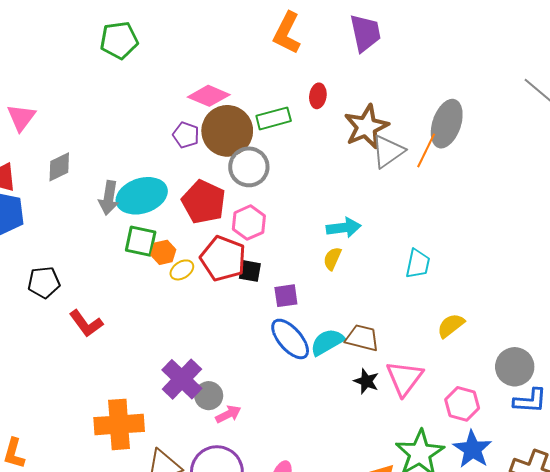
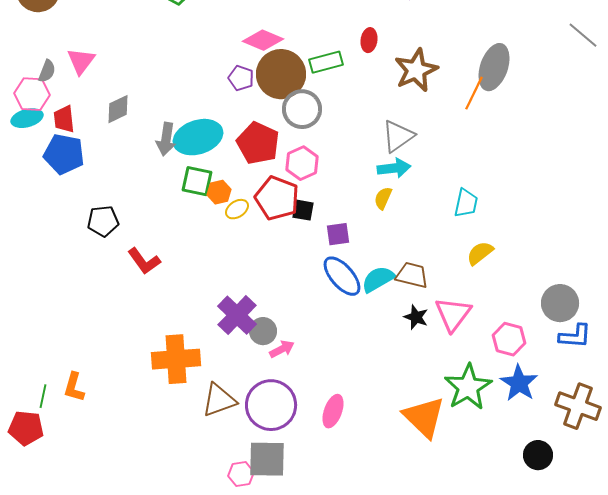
gray triangle: (388, 151) -> (398, 136), moved
yellow semicircle: (451, 326) -> (480, 253), moved

